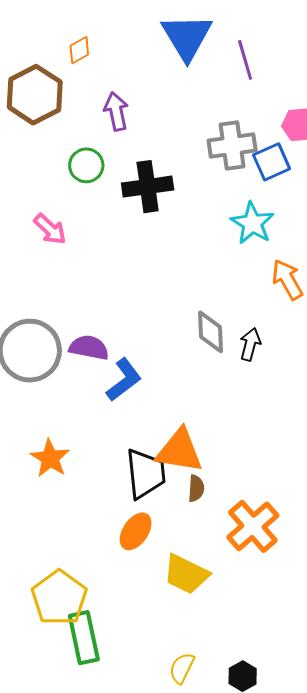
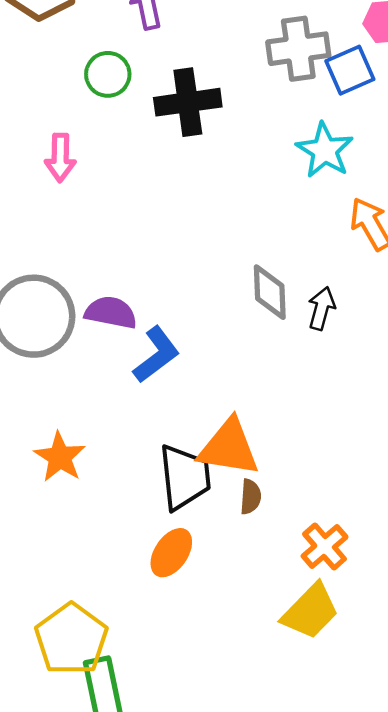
pink arrow: (50, 229) -> (60, 158), turned 48
orange cross: (253, 526) -> (325, 547), size x0.7
yellow trapezoid: (186, 574) -> (310, 611), moved, turned -72

